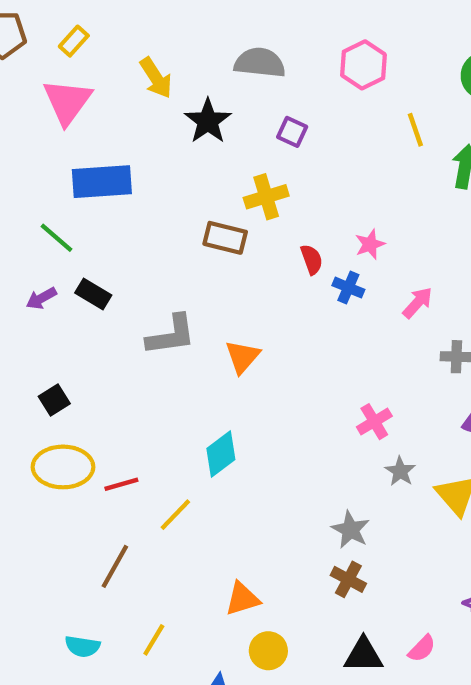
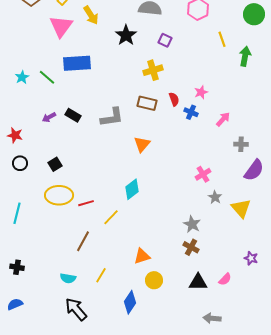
yellow arrow: (156, 78) -> (91, 15), moved
green line: (57, 238) -> (47, 77), moved
brown rectangle: (225, 238) -> (147, 103), moved
gray L-shape: (171, 335) -> (112, 117), moved

